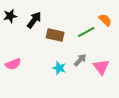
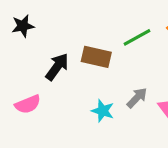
black arrow: (34, 20) -> (57, 67), moved
green line: (86, 32) -> (137, 37), moved

